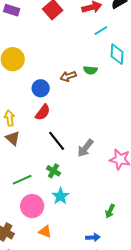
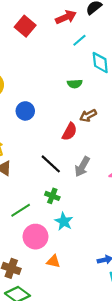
brown arrow: (68, 76) -> (88, 116), moved
red semicircle: (43, 112) -> (70, 132), moved

